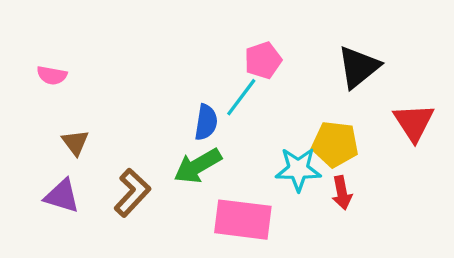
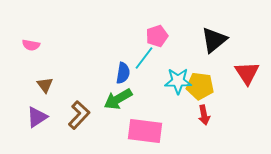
cyan star: (298, 169) -> (178, 81), moved
purple triangle: (62, 196) -> (37, 117), turned -50

